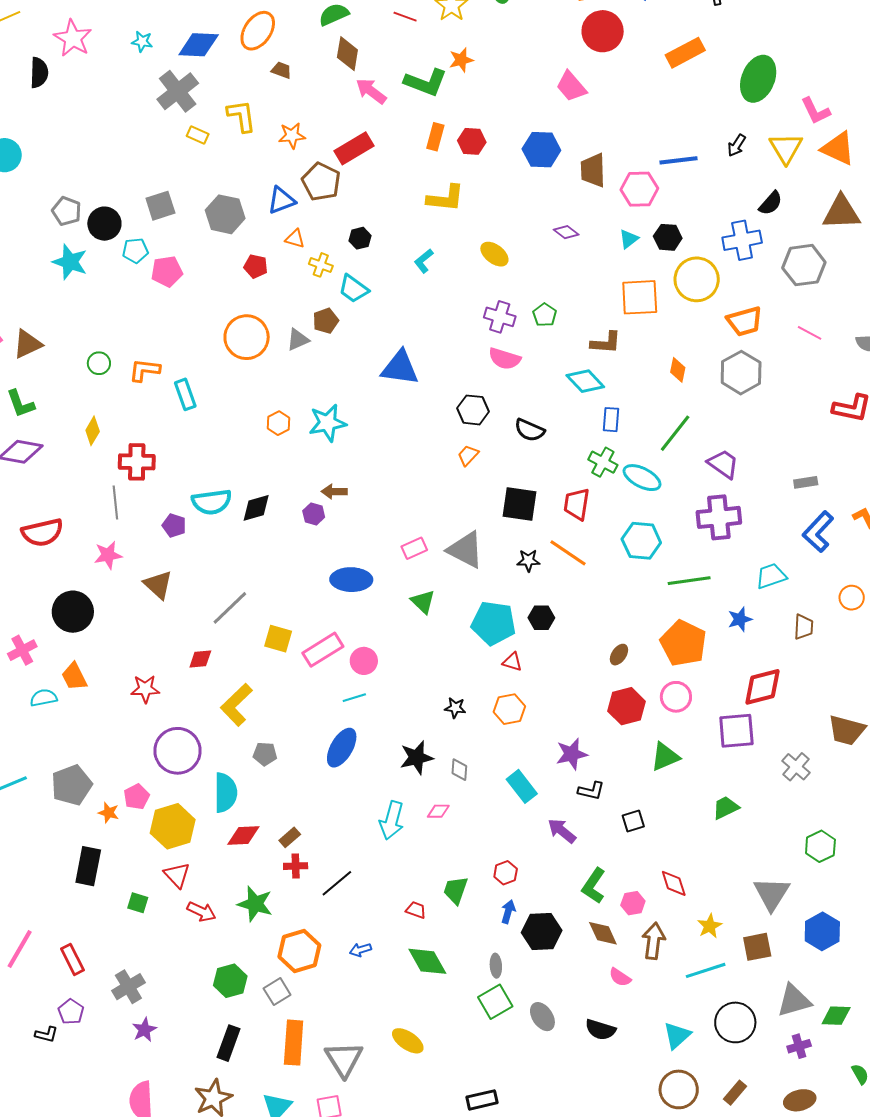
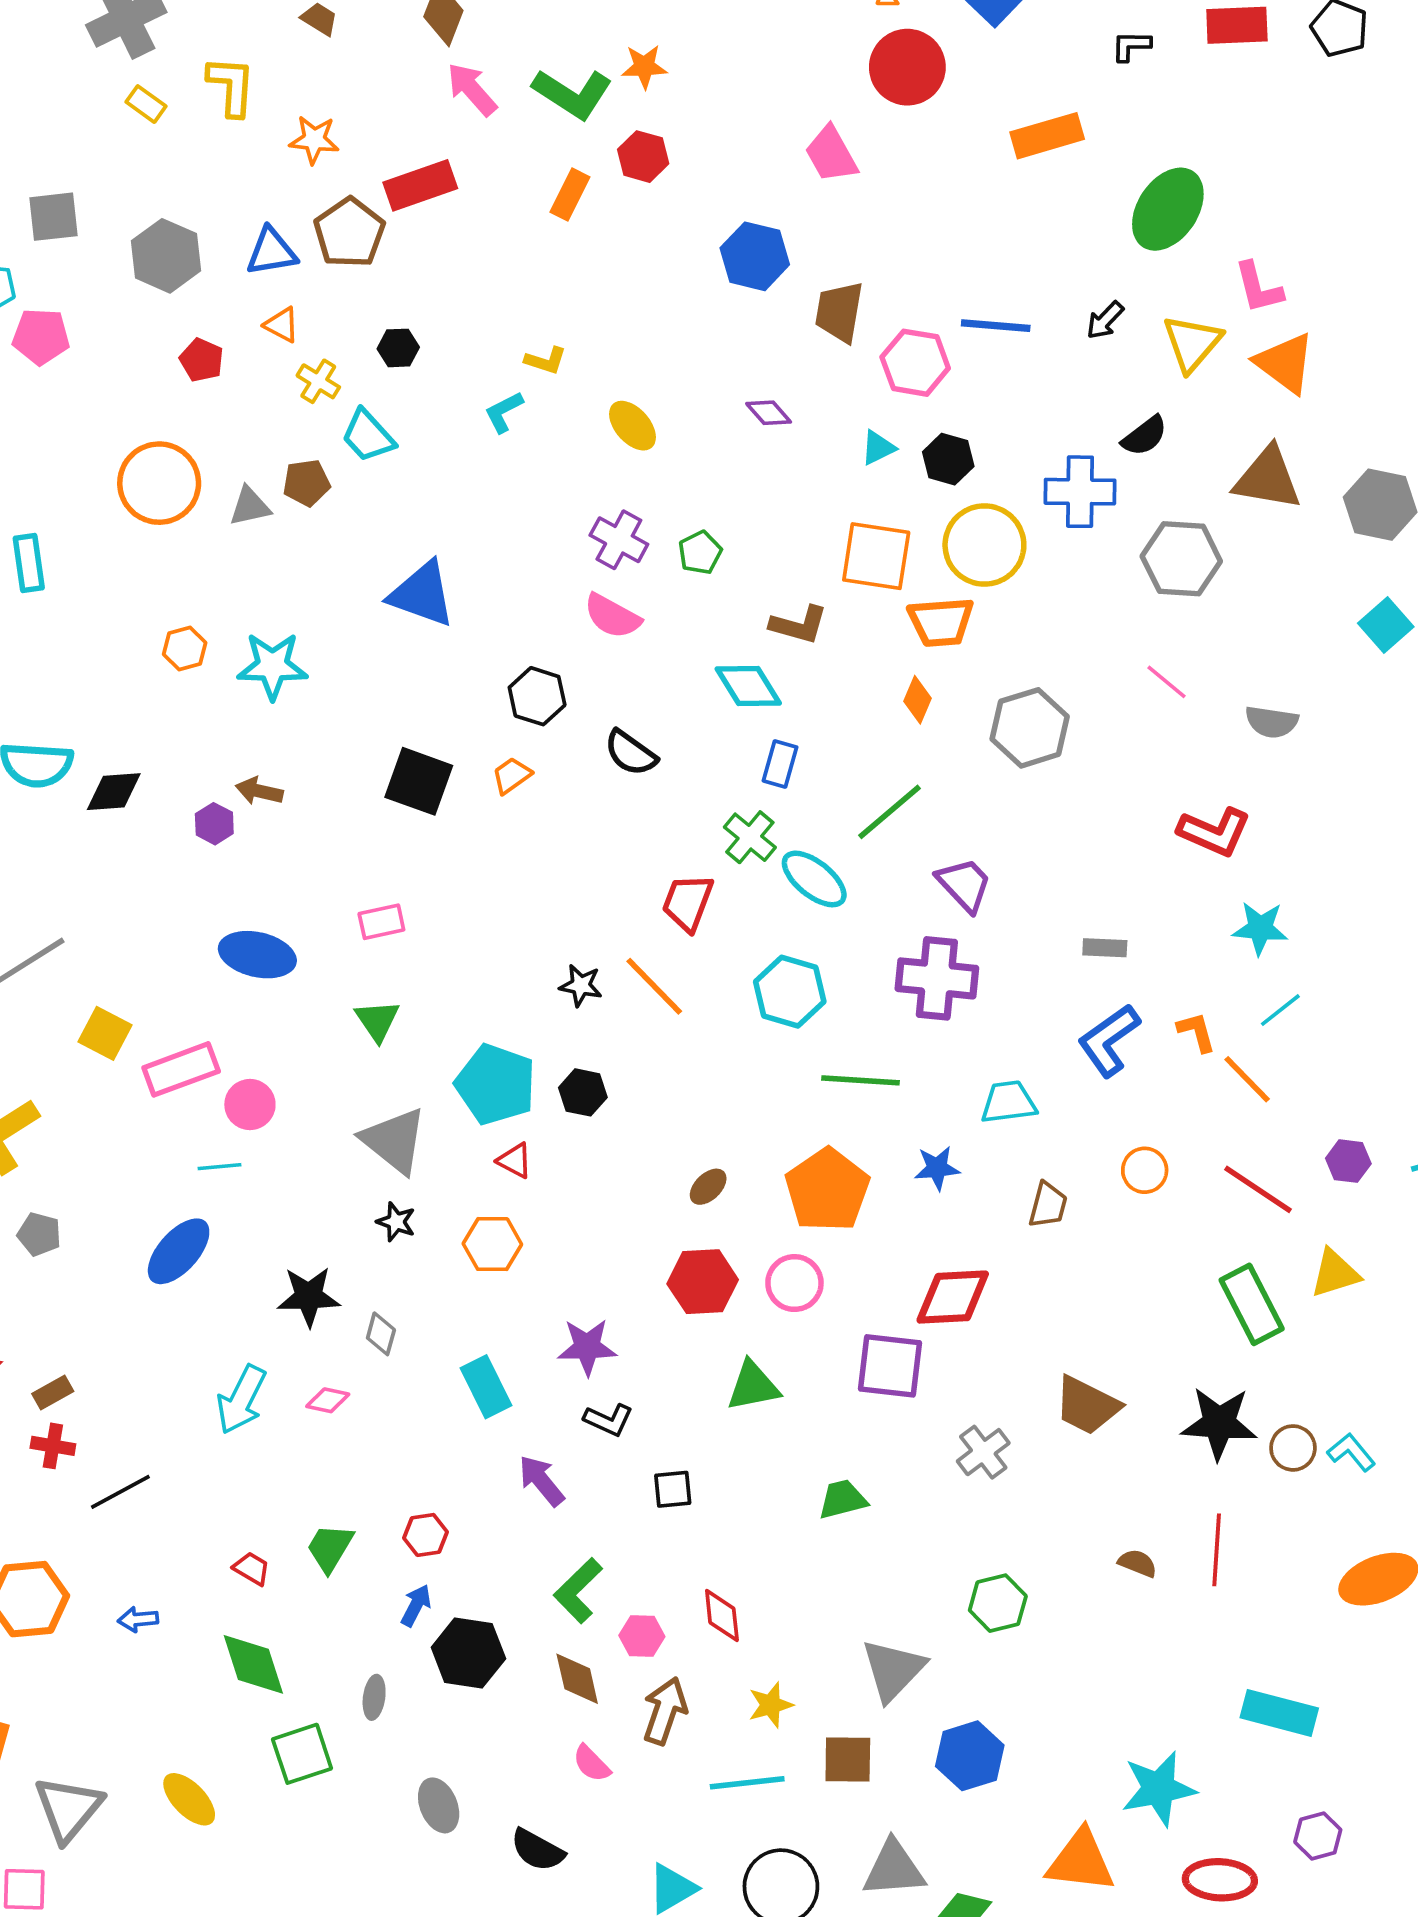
red hexagon: (472, 141) -> (643, 157), moved
yellow L-shape: (446, 198) -> (546, 361), moved, size x0.6
orange trapezoid: (745, 321) -> (941, 622), moved
black square: (520, 504) -> (419, 781), moved
gray triangle: (465, 550) -> (394, 1141), moved
green square: (495, 1002) -> (302, 1754), moved

